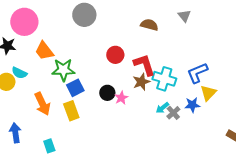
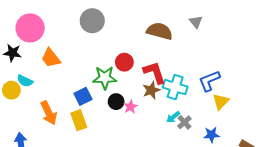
brown semicircle: (149, 25) -> (160, 31), size x1.4
green star: (63, 70) -> (105, 78), moved
blue star: (192, 105) -> (211, 135), moved

